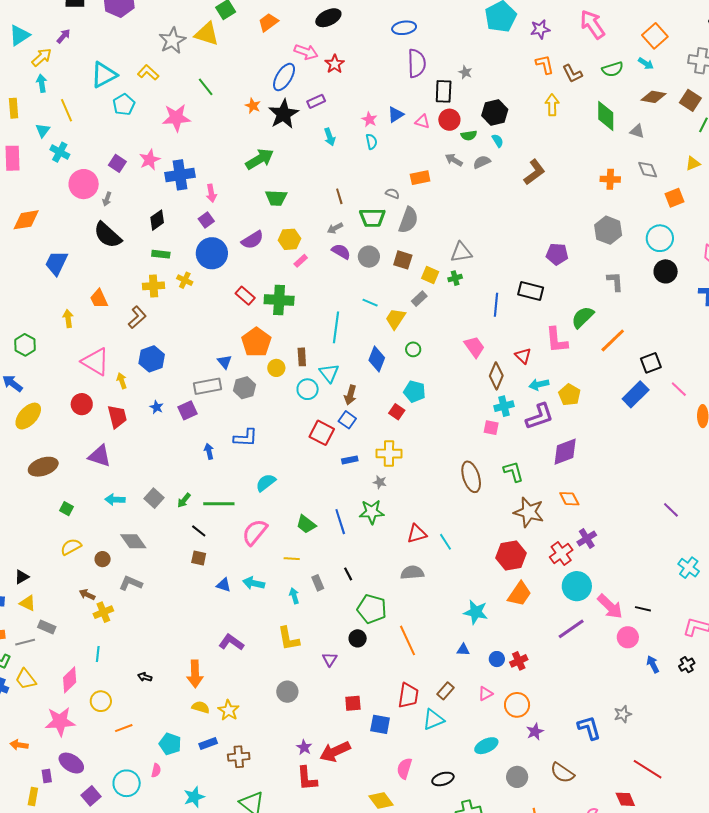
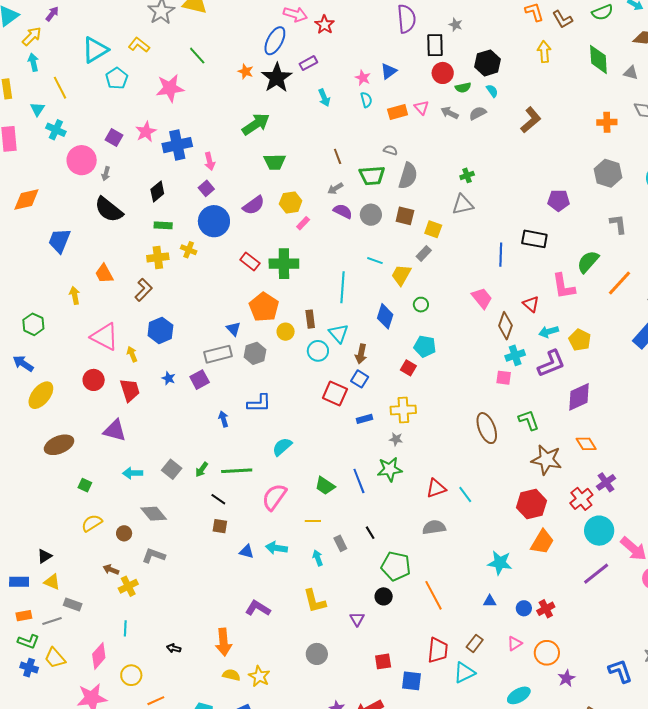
pink triangle: (422, 122) -> (421, 107), moved, turned 35
orange rectangle: (420, 178) -> (398, 112), moved
green cross: (455, 278) -> (467, 175), moved

